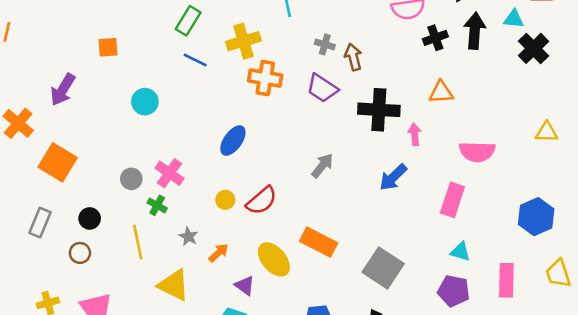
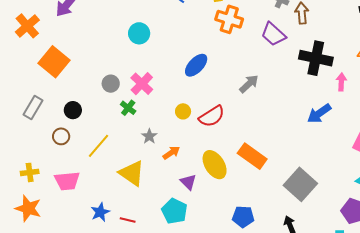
cyan circle: (145, 102) -> (139, 33), moved
gray arrow: (322, 166) -> (249, 84), moved
yellow line: (138, 242) -> (99, 146), moved, turned 44

